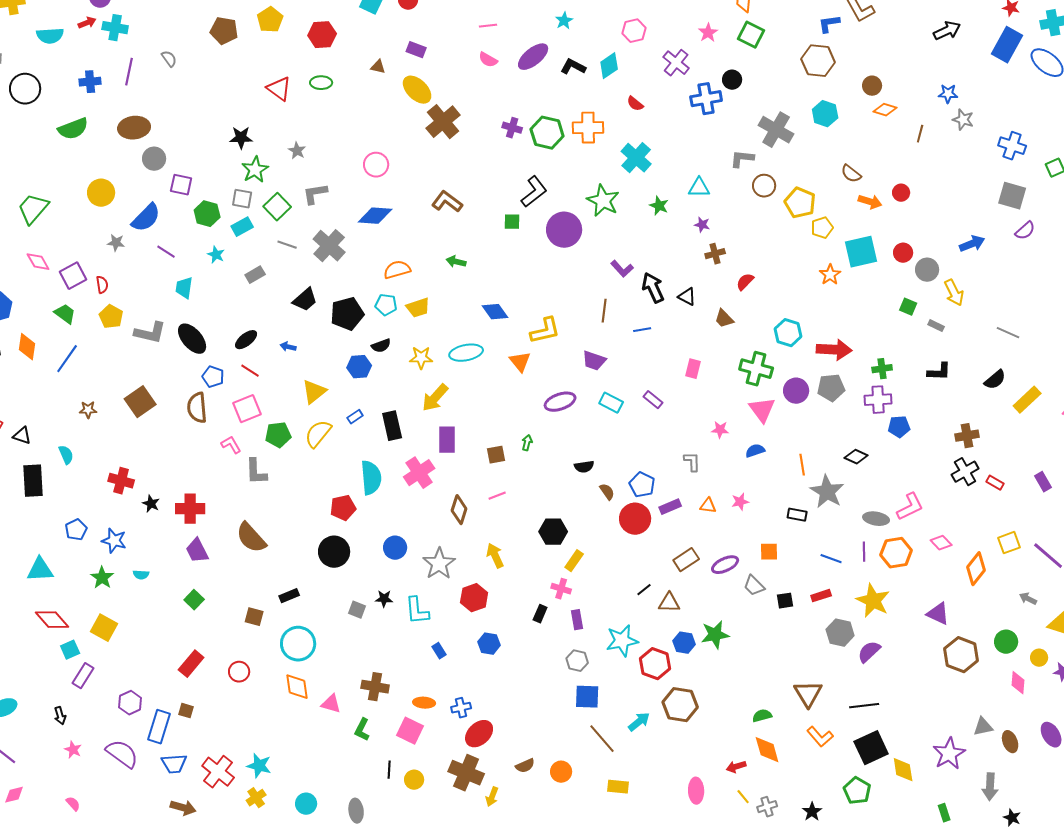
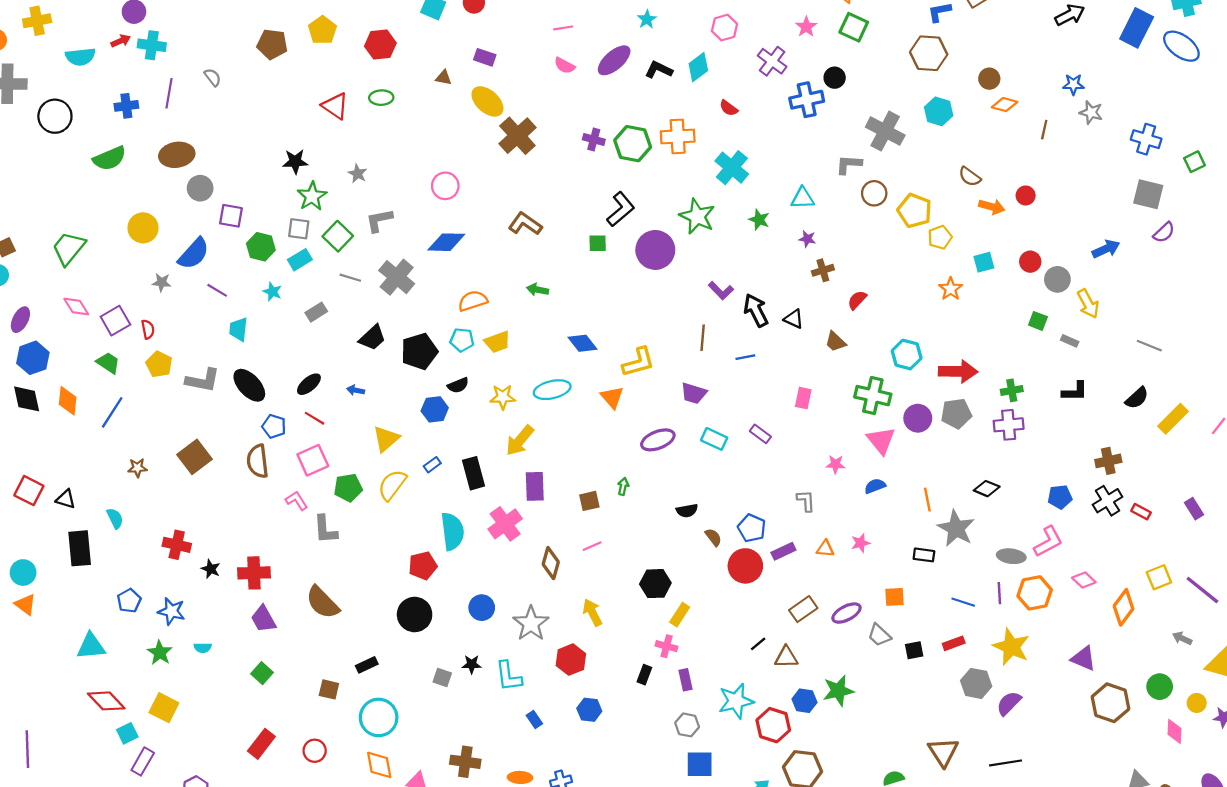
cyan square: (861, 252) -> (984, 262), size x0.6
blue pentagon: (899, 427) -> (1060, 497), moved

